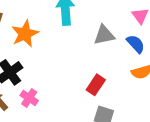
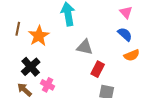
gray triangle: (104, 35) -> (85, 47), moved, turned 30

